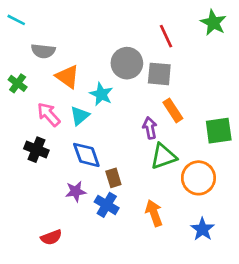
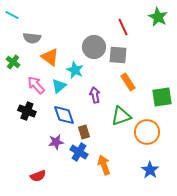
purple arrow: (150, 128) -> (95, 95), moved
orange arrow: (154, 213) -> (104, 165), moved

